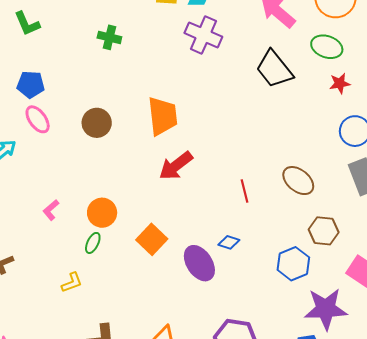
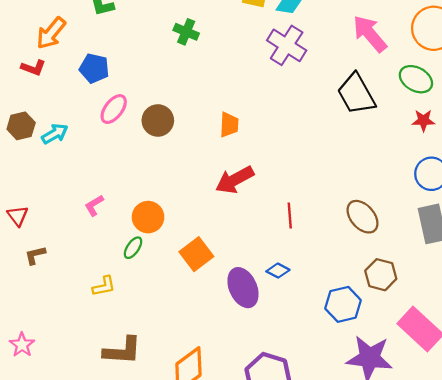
orange trapezoid: (163, 116) -> (229, 125), size x0.6
pink ellipse: (38, 119) -> (114, 109), moved, turned 64
red line: (245, 191) -> (290, 216), moved

